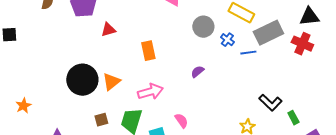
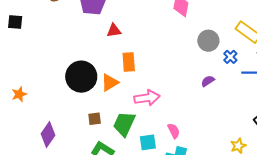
orange rectangle: (148, 51) -> (129, 62), moved
purple semicircle: (197, 72) -> (208, 81), moved

